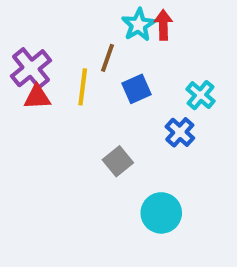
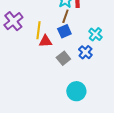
brown line: (108, 58) -> (65, 16), moved
red triangle: (37, 97) -> (45, 41), moved
gray square: (118, 161) -> (63, 58), moved

